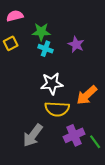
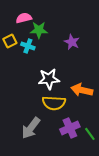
pink semicircle: (15, 16) -> (24, 18), moved
cyan cross: (45, 49) -> (28, 46), moved
orange arrow: (87, 95) -> (82, 90), turned 55

